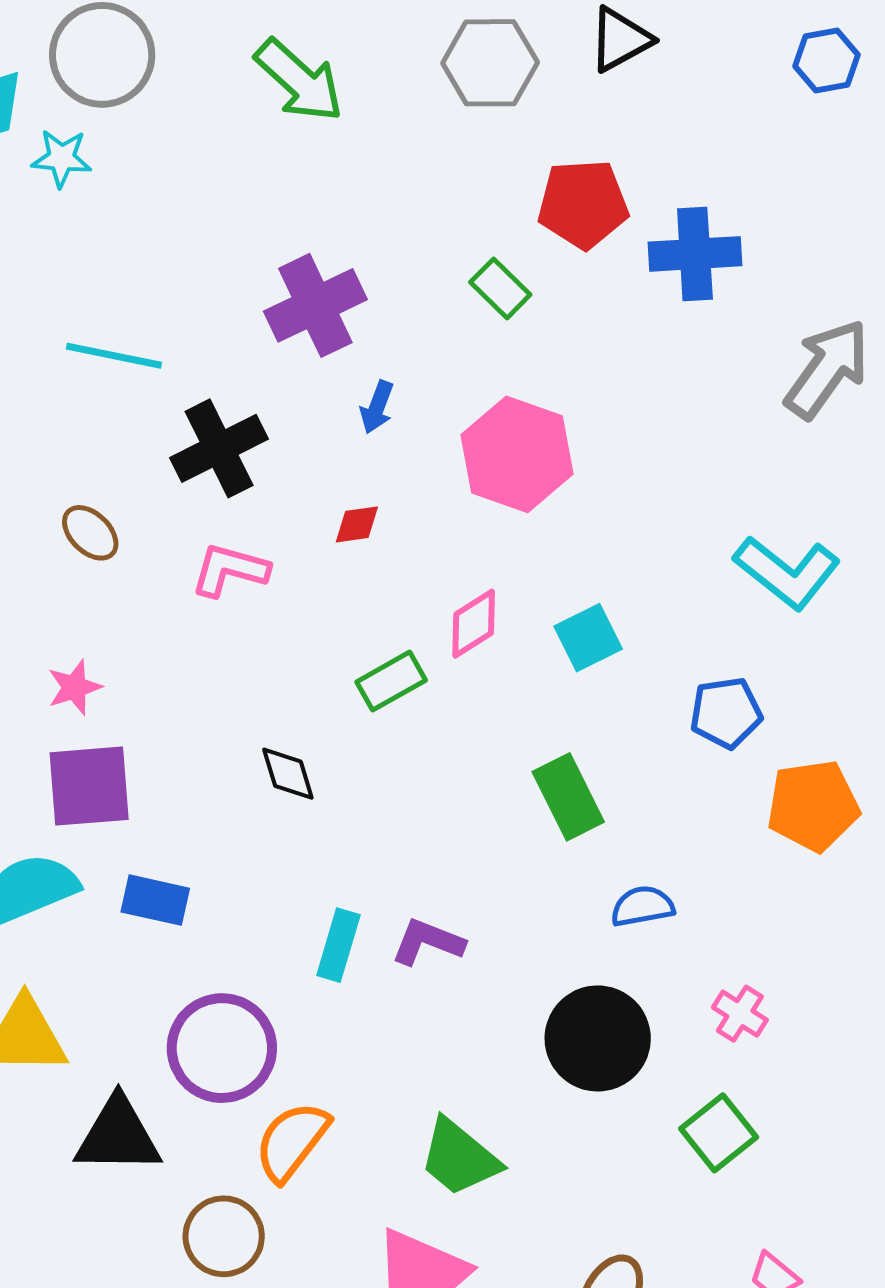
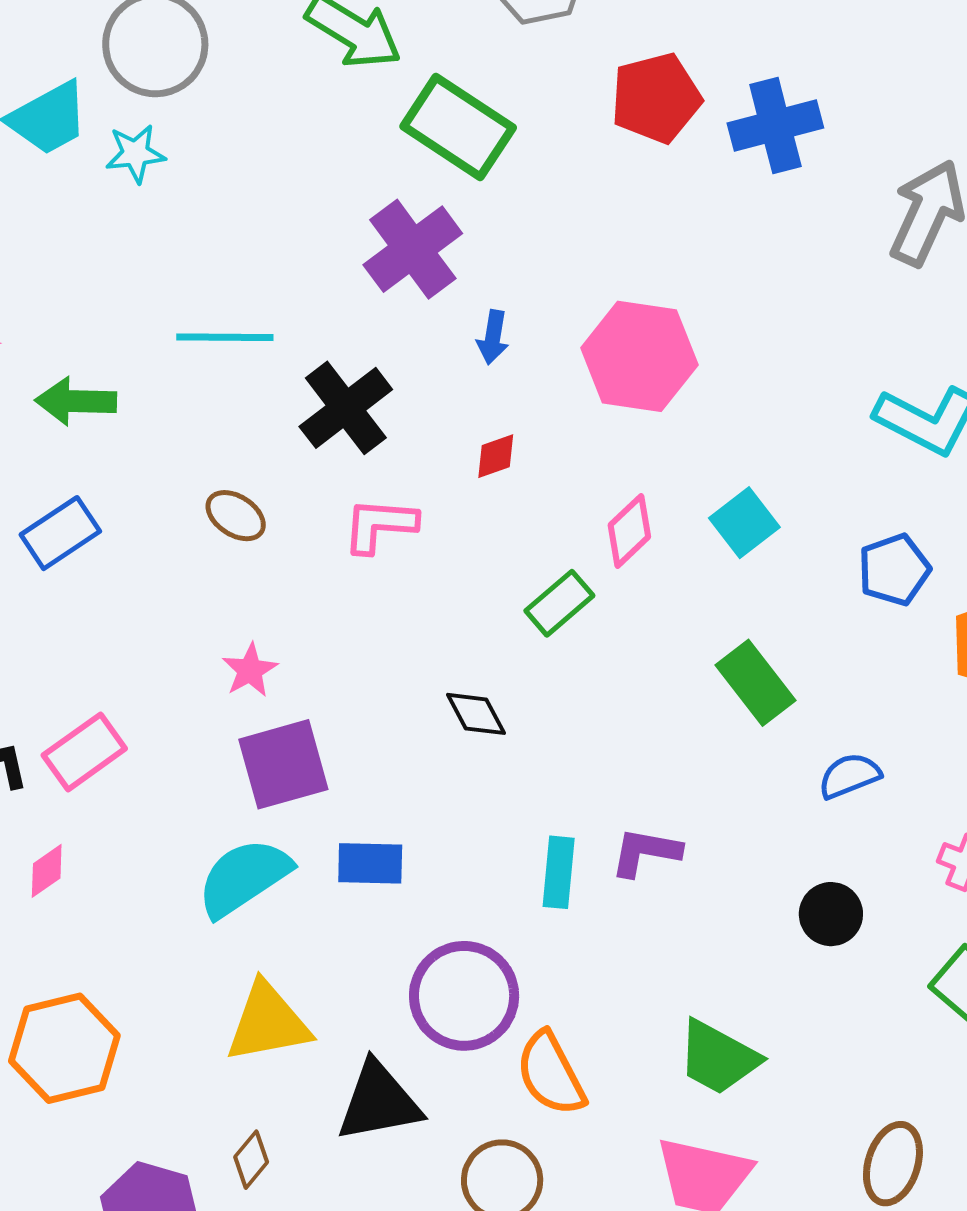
green rectangle: (500, 288) -> (458, 127), moved, size x1.8
black circle: (598, 1038) -> (831, 914), size x0.6
orange semicircle: (292, 1141) -> (551, 1074), turned -54

